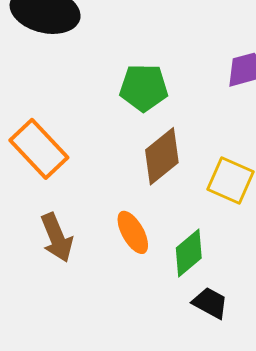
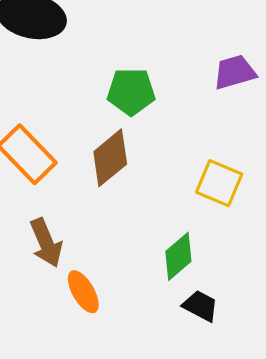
brown diamond: (162, 156) -> (110, 158), moved
orange ellipse: (133, 232) -> (83, 292), moved

